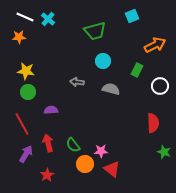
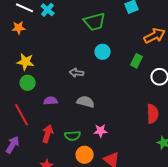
gray semicircle: (111, 89) -> (86, 102), moved
red arrow: (48, 143) -> (48, 134), turned 30
green semicircle: (73, 145) -> (73, 136), turned -56
pink star: (101, 151) -> (101, 131), moved
purple arrow: (26, 154) -> (13, 145), moved

